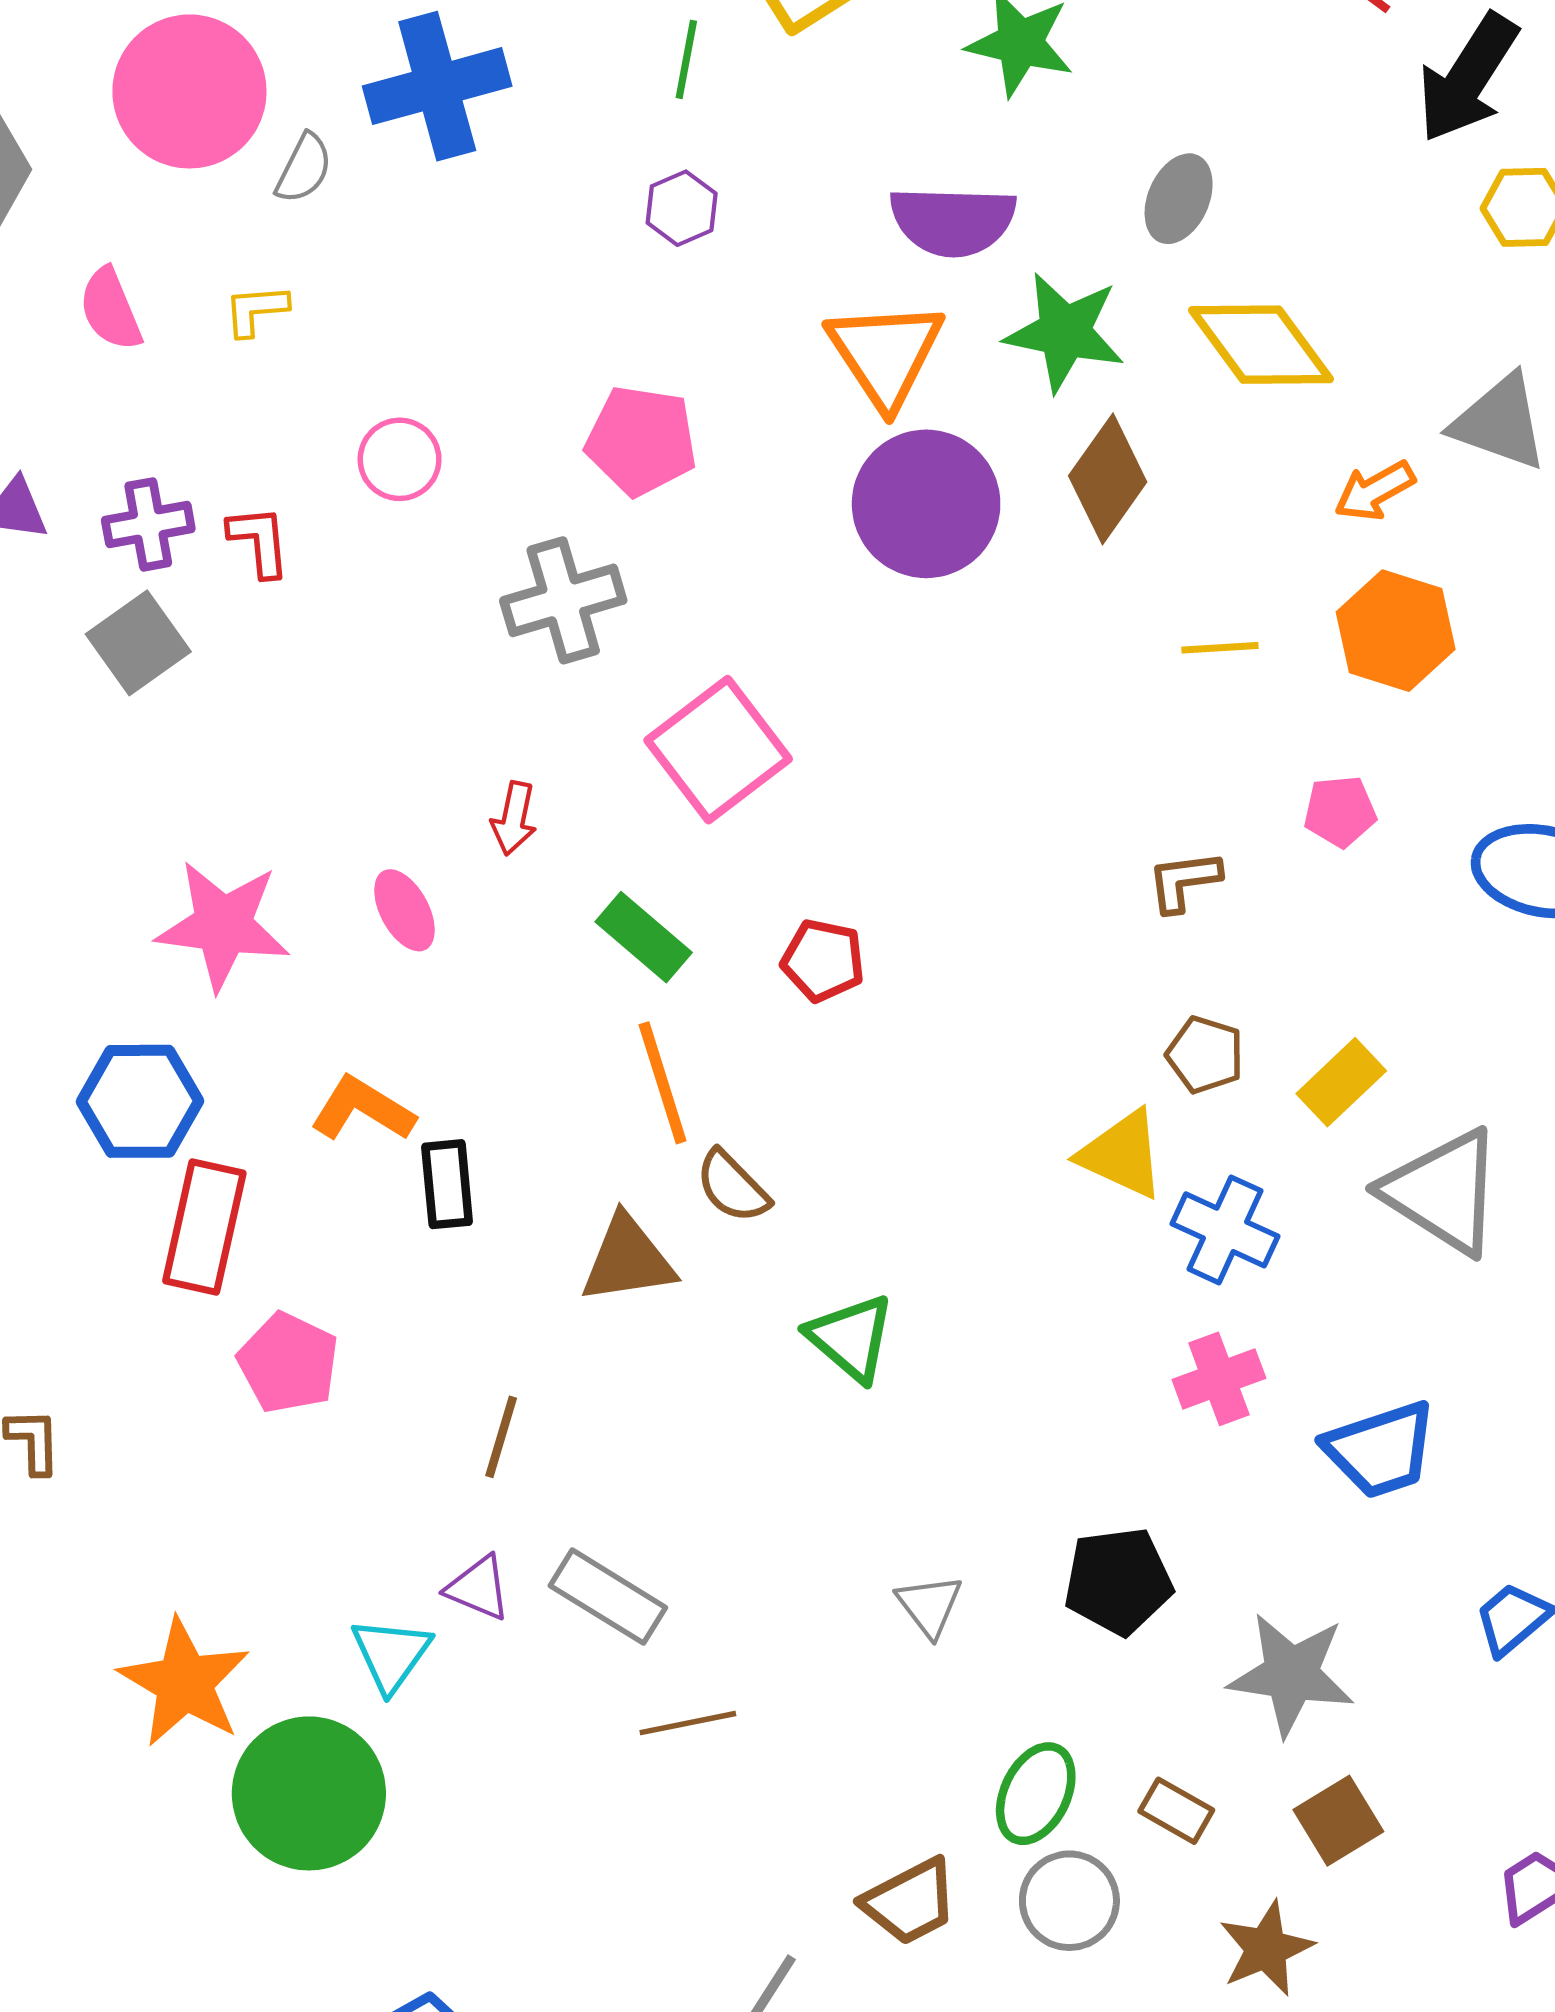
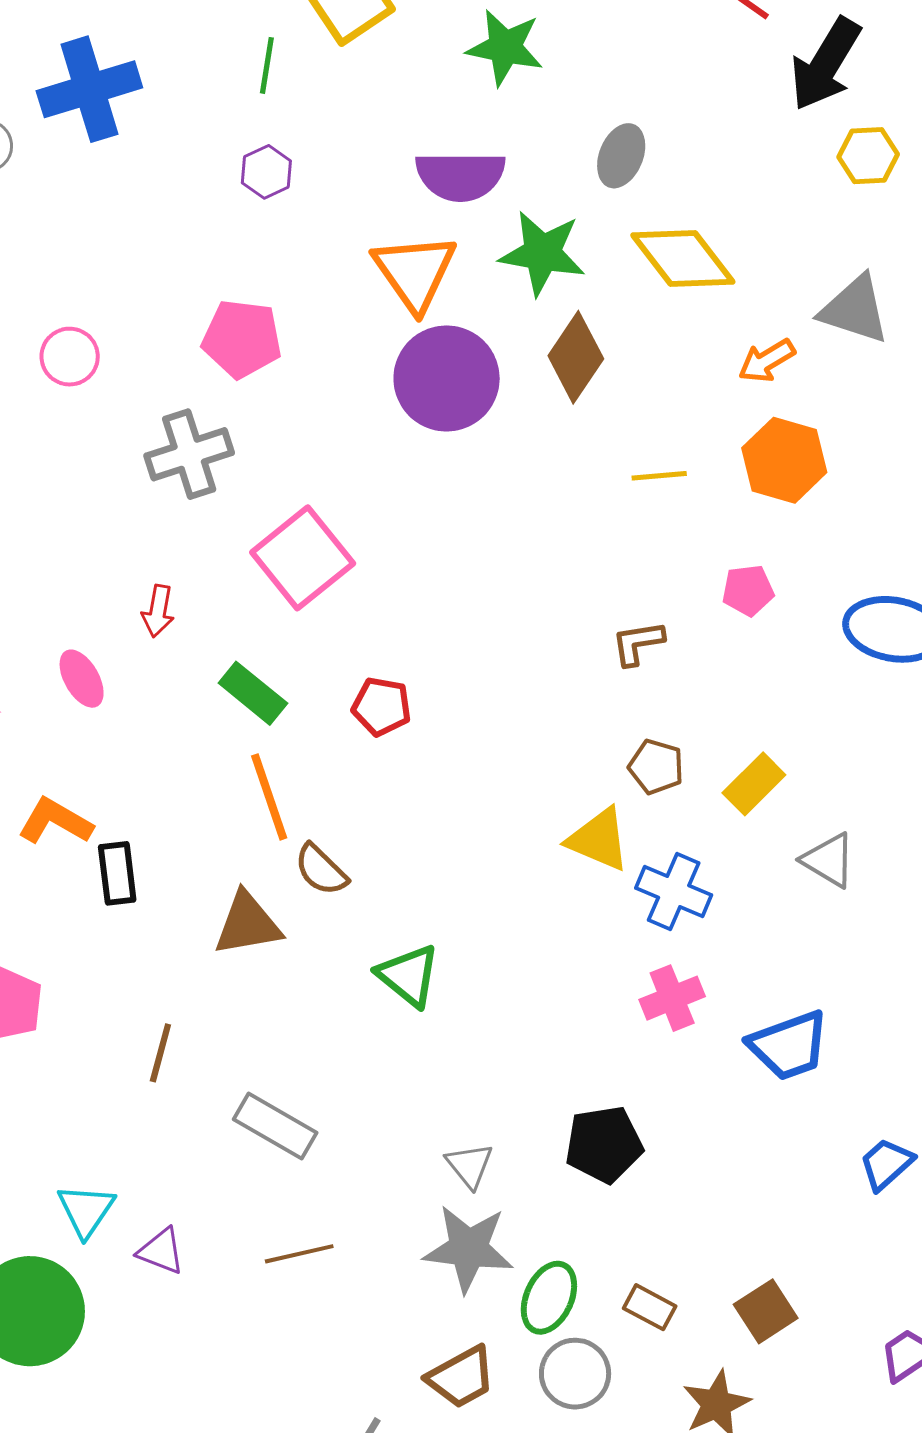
gray triangle: (1443, 1192) -> (829, 860), size x0.6
purple triangle: (478, 1588) -> (161, 1251), moved
gray rectangle: (608, 1597) -> (275, 1126), moved
gray star: (1291, 1674) -> (468, 1249), moved

